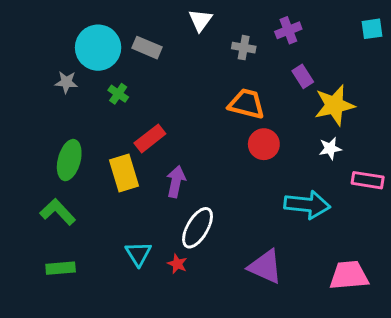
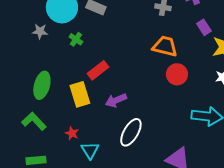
purple arrow: (176, 182) -> (116, 100), turned -125
red star: (177, 264) -> (72, 133), moved

